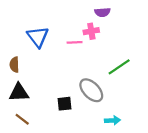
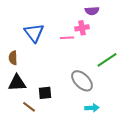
black square: (65, 104) -> (45, 93), moved
brown line: (22, 119) -> (29, 107), moved
cyan arrow: (112, 120) -> (92, 108), moved

